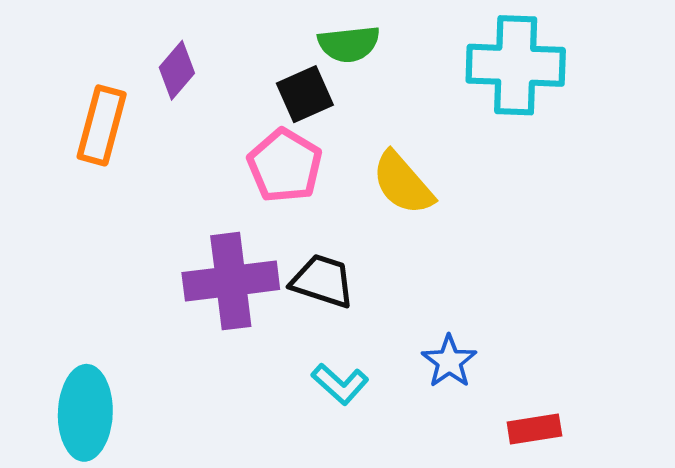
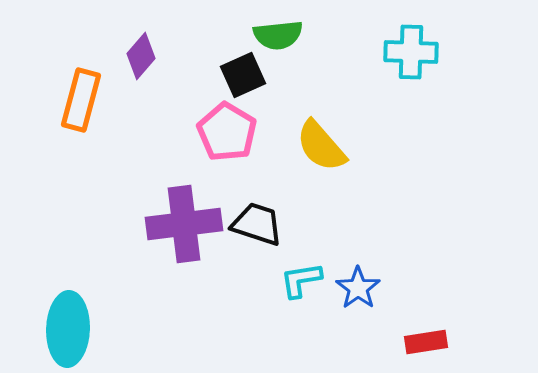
cyan cross: (516, 65) -> (411, 52), size x0.7
cyan L-shape: (340, 384) -> (301, 280), moved, turned 129

